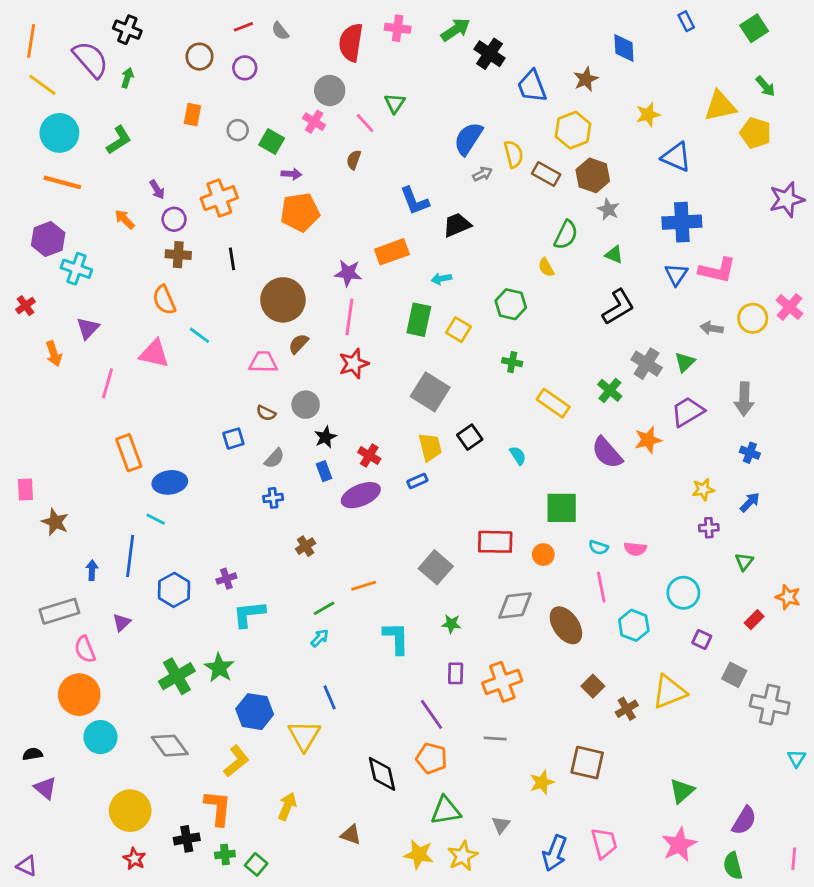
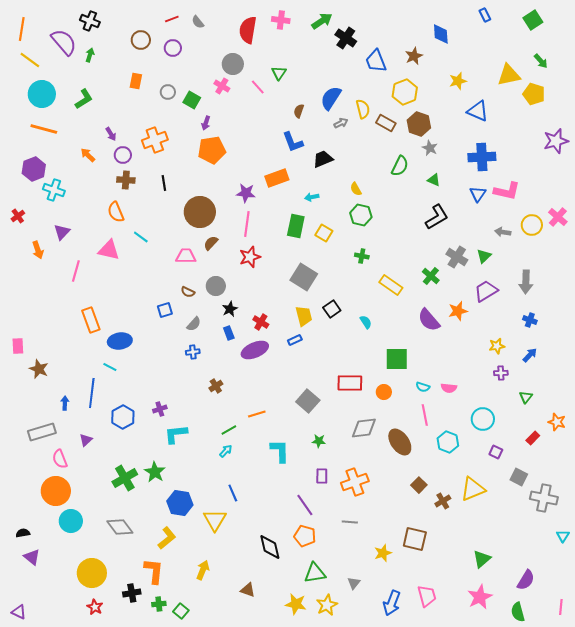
brown semicircle: (354, 160) -> (299, 111), moved
purple arrow: (291, 174) -> (206, 123), turned 104
yellow semicircle: (546, 267) -> (356, 189), moved

